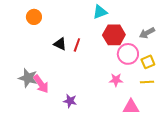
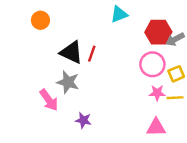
red hexagon: (114, 35) -> (158, 32), moved
black triangle: (60, 44) -> (71, 52), size x1.5
gray star: (28, 78) -> (68, 82), moved
pink star: (116, 80) -> (157, 93), moved

